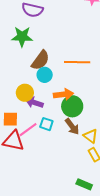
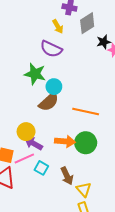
cyan circle: (45, 75) -> (54, 87), moved
green circle: (72, 106) -> (86, 143), moved
pink line: (28, 130) -> (24, 159), moved

